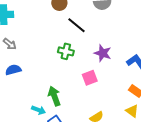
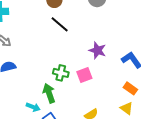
black line: (76, 25) -> (60, 24), moved
green cross: (66, 51) -> (61, 73), moved

